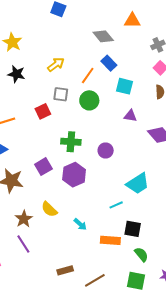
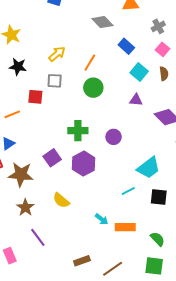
blue rectangle: (109, 63) -> (126, 46), moved
cyan square: (124, 86) -> (139, 72), moved, turned 30
gray square: (61, 94) -> (55, 81), moved
red square: (43, 111) -> (35, 97), moved, turned 35
brown star: (24, 219) -> (25, 207), moved
cyan arrow: (80, 224) -> (102, 219), moved
black square: (133, 229) -> (159, 197), moved

